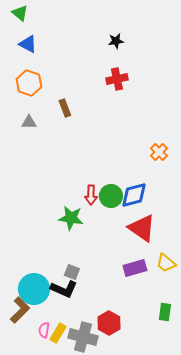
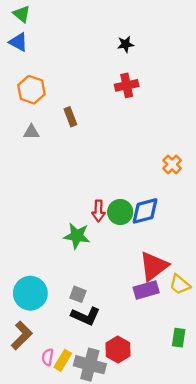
blue triangle: (28, 44) -> (18, 42), moved
red triangle: (142, 228) -> (154, 266), moved, turned 48
cyan circle: (34, 289) -> (30, 293), moved
black L-shape: (64, 289) -> (86, 316), moved

